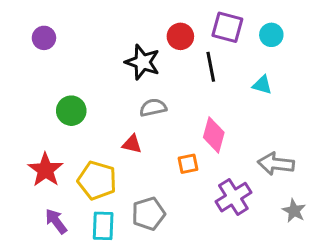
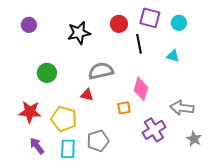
black star: (142, 62) -> (79, 33), moved, turned -30
gray semicircle: (153, 108) -> (101, 71), size x1.4
red star: (45, 170) -> (30, 112), turned -30

